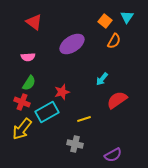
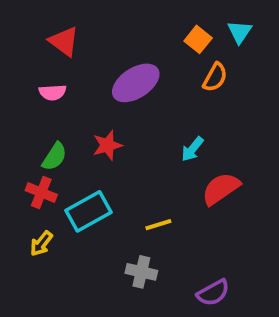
pink semicircle: (28, 57) -> (53, 92), moved
red star: (62, 92) -> (107, 145), moved
yellow arrow: (22, 129) -> (41, 244), size x0.6

